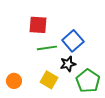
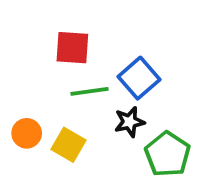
yellow square: (49, 80) -> (69, 145), moved
orange circle: (14, 81) -> (27, 133), moved

